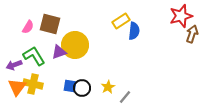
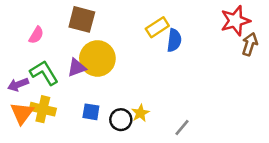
brown square: (50, 24) -> (82, 19), moved
black circle: (82, 88) -> (121, 120), moved
gray line: (125, 97) -> (182, 127), moved

